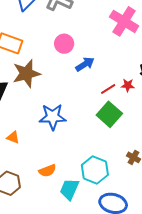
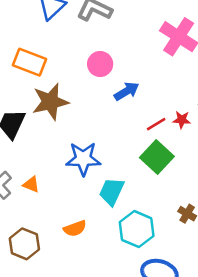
cyan trapezoid: (69, 189) -> (112, 191), moved

